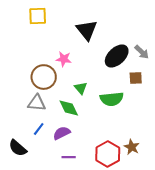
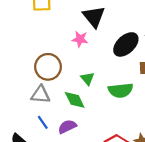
pink star: (64, 59) -> (80, 39), moved
blue line: (39, 129) -> (43, 122), turned -72

